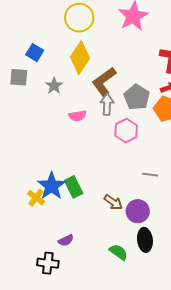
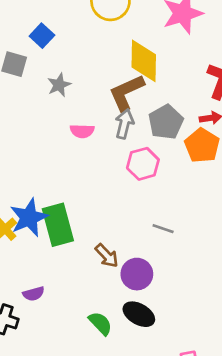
yellow diamond: (80, 58) -> (144, 61), moved, turned -44
green rectangle: (74, 187) -> (58, 225), size x1.4
black ellipse: (145, 240) -> (139, 314), turned -65

